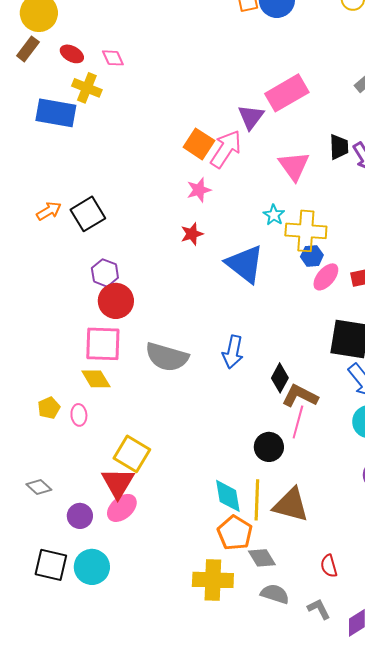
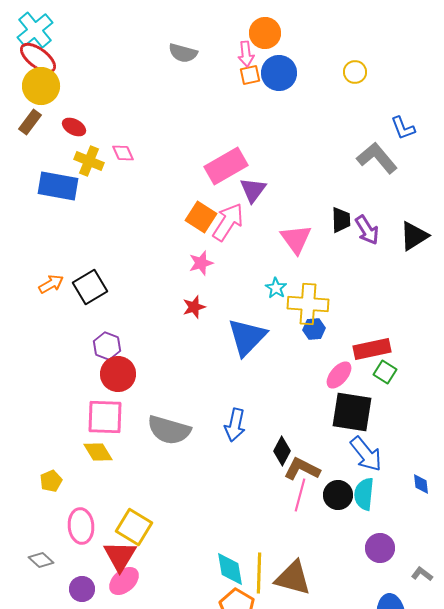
pink diamond: (113, 58) -> (123, 153), moved
pink rectangle: (287, 93) -> (226, 166), moved
blue triangle: (245, 264) -> (247, 337), turned 36
pink ellipse: (326, 277) -> (339, 375), moved
pink ellipse: (79, 415) -> (81, 526), moved, size x1.6
black circle: (269, 447) -> (338, 495), moved

